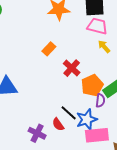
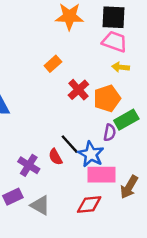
yellow arrow: (104, 46) -> (121, 67), turned -48
orange pentagon: (92, 85) -> (107, 98), moved
blue star: (87, 119) -> (91, 154), turned -30

